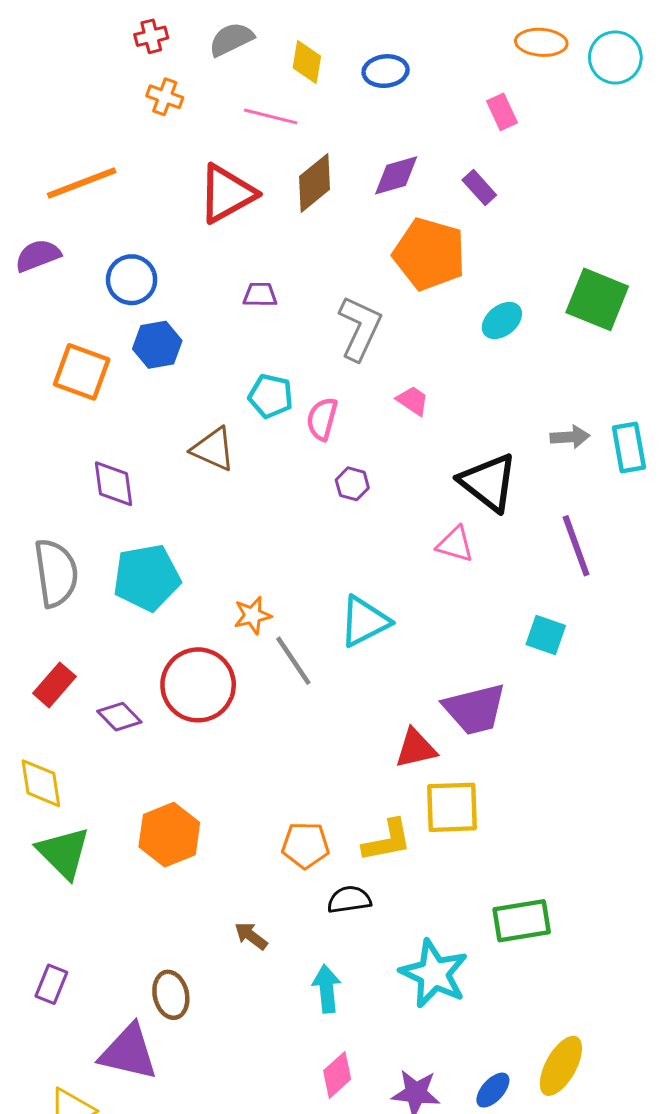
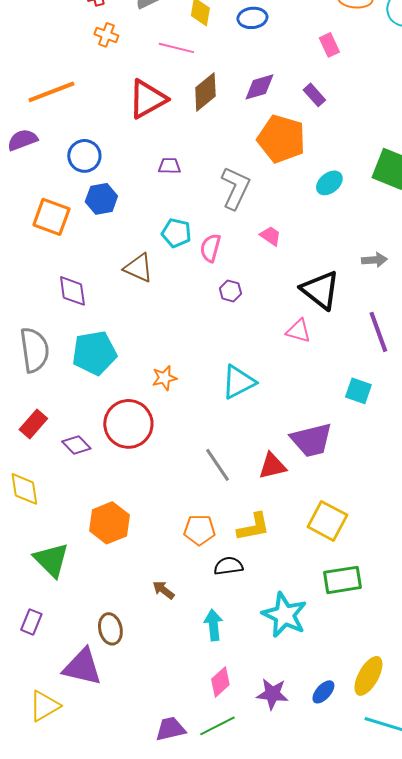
gray line: (293, 661) -> (217, 465), moved
yellow square: (452, 807) -> (327, 521), moved, turned 30
green triangle: (64, 853) -> (51, 560), moved

